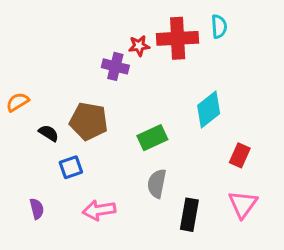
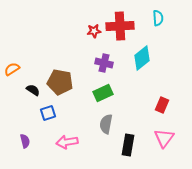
cyan semicircle: (219, 26) -> (158, 18), moved
purple cross: (115, 66) -> (104, 63), moved
cyan diamond: (209, 109) -> (142, 58), moved

